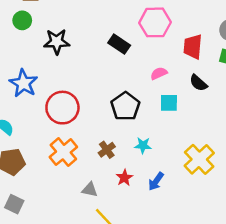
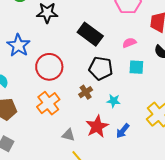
black rectangle: (119, 44) -> (90, 34), moved, size x1.4
black pentagon: (125, 106) -> (101, 68), turned -30
brown cross: (107, 150) -> (86, 92), moved
red star: (124, 178) -> (97, 127), size x1.6

